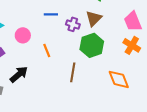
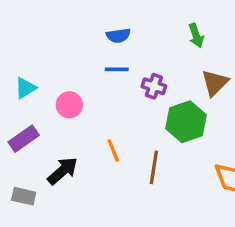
brown triangle: (94, 18) -> (215, 83), moved
orange line: (47, 50) -> (113, 150), moved

